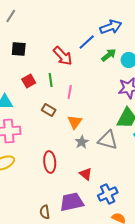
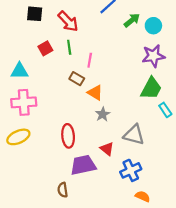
red arrow: (63, 56) -> (68, 21), moved
brown rectangle: (49, 110) -> (77, 79), moved
orange triangle: (75, 122) -> (95, 93), turned -35
gray triangle: (108, 140) -> (134, 135), moved
purple trapezoid: (72, 202) -> (83, 165), moved

